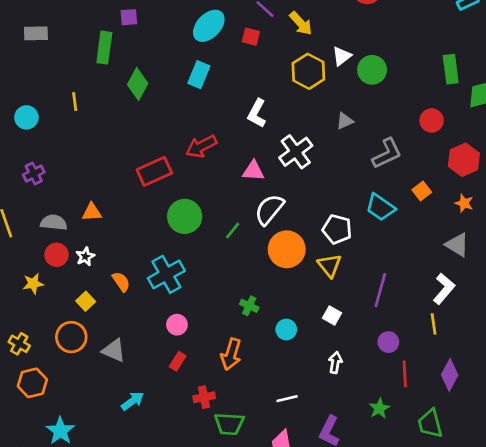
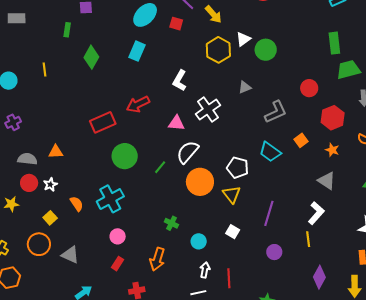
green rectangle: (104, 48) -> (67, 30), size x0.6
green rectangle: (451, 69) -> (334, 43), moved
white arrow: (335, 363) -> (205, 270), moved
red line: (405, 374) -> (229, 278), moved

